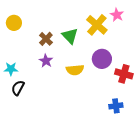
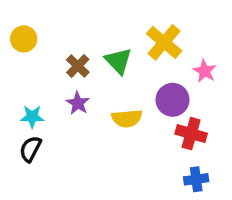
pink star: (117, 15) -> (205, 71), moved
cyan star: (11, 69) -> (32, 117), moved
red cross: (124, 74) -> (191, 134), moved

